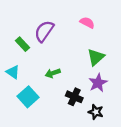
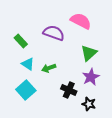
pink semicircle: (87, 23) -> (81, 21), size x1.5
purple semicircle: (44, 31) -> (54, 33), moved, turned 75
cyan triangle: (13, 72) -> (28, 64), moved

